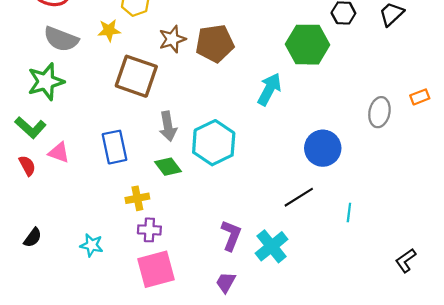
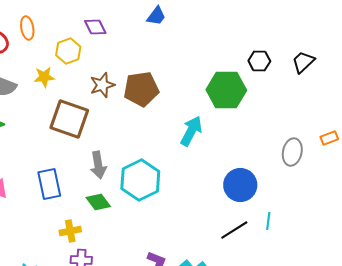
black line: (299, 197) -> (234, 230), moved
cyan line: (349, 212) -> (268, 221), moved

